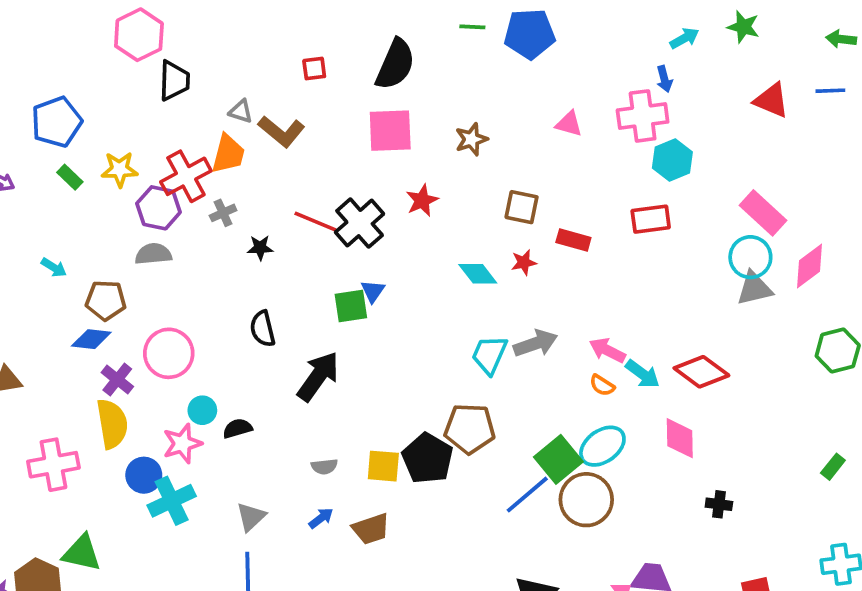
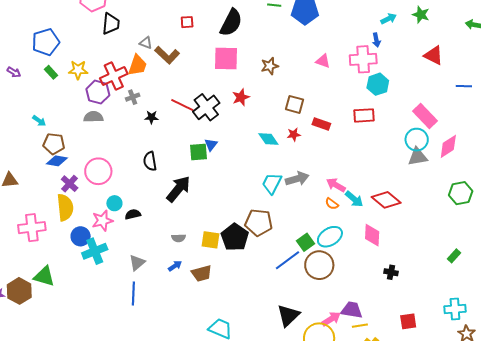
blue line: (830, 91) -> (464, 86), moved
brown pentagon: (106, 300) -> (54, 144), moved
green square: (558, 459) -> (306, 242), size x0.7

